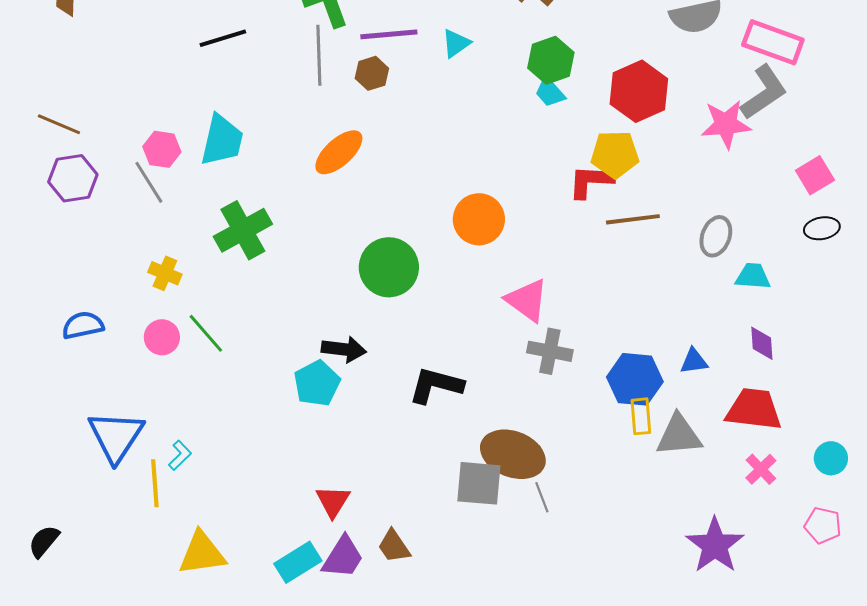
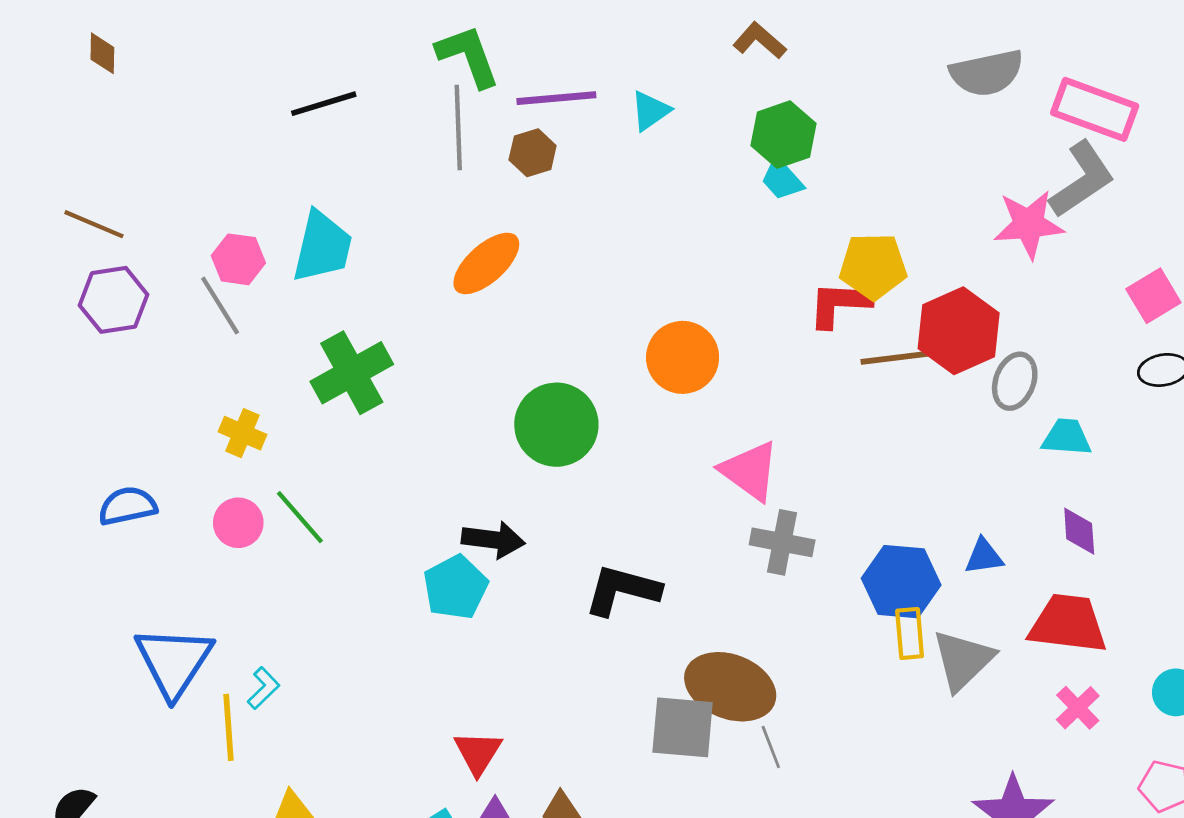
red hexagon: (639, 91) -> (959, 331), moved
gray triangle: (679, 435) -> (963, 660), turned -39

